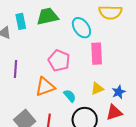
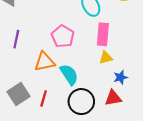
yellow triangle: (97, 89) -> (106, 58), moved
cyan semicircle: (70, 96) -> (69, 75), size x1.5

